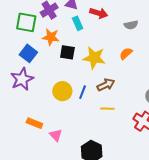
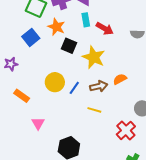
red arrow: (99, 13) -> (105, 29), moved
orange semicircle: (126, 54) -> (120, 79), moved
purple star: (22, 79) -> (11, 64), moved, size x0.6
orange rectangle: (34, 123) -> (22, 96), moved

